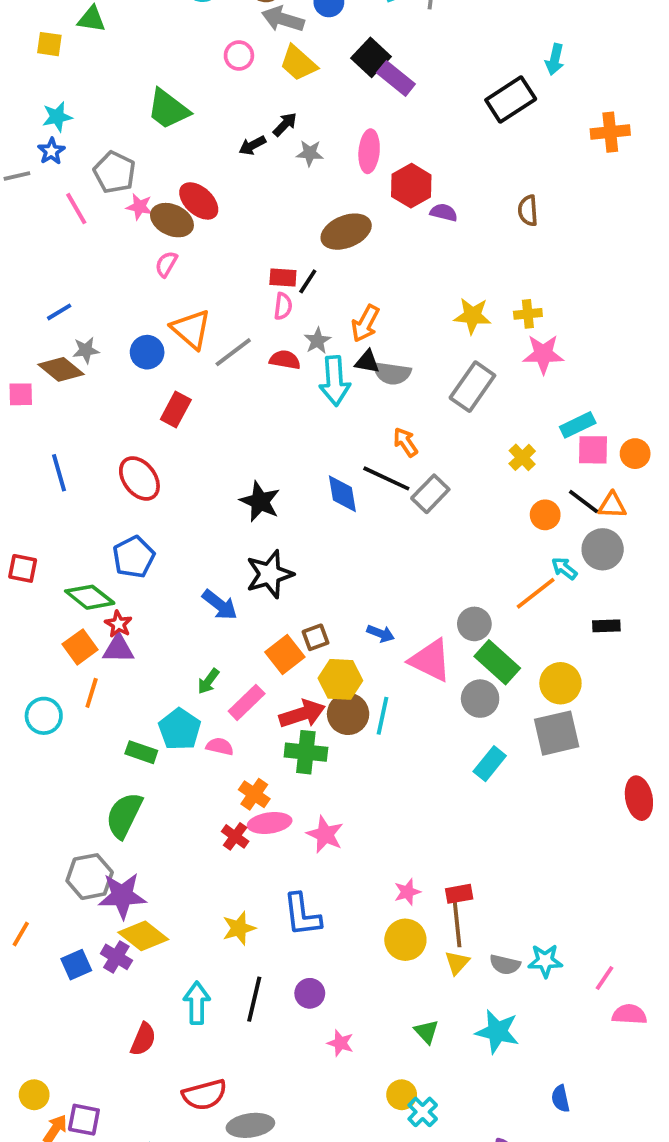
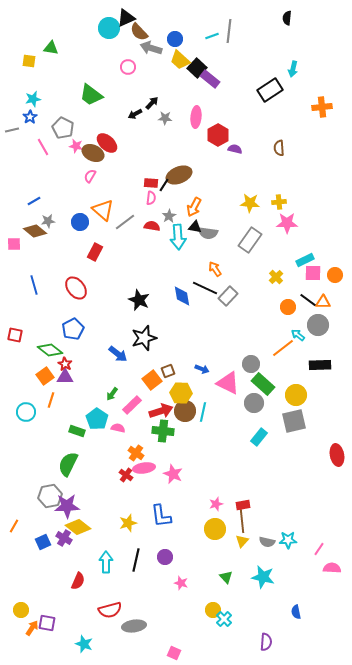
yellow trapezoid: (298, 63) -> (180, 60), moved
brown ellipse: (346, 232) -> (179, 175), moved
black rectangle: (606, 626) -> (320, 365), size x1.5

